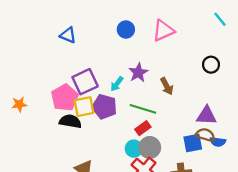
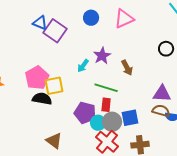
purple square: (85, 82) -> (55, 31), moved, turned -30
purple pentagon: (104, 107) -> (85, 113), moved
red rectangle: (143, 128) -> (106, 105), turned -48
blue square: (193, 143) -> (130, 118), moved

